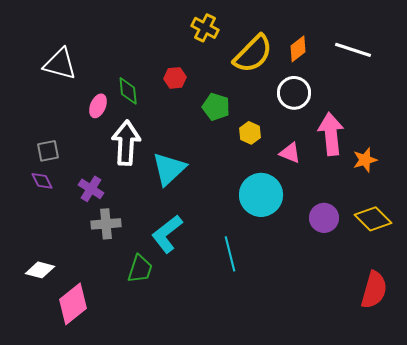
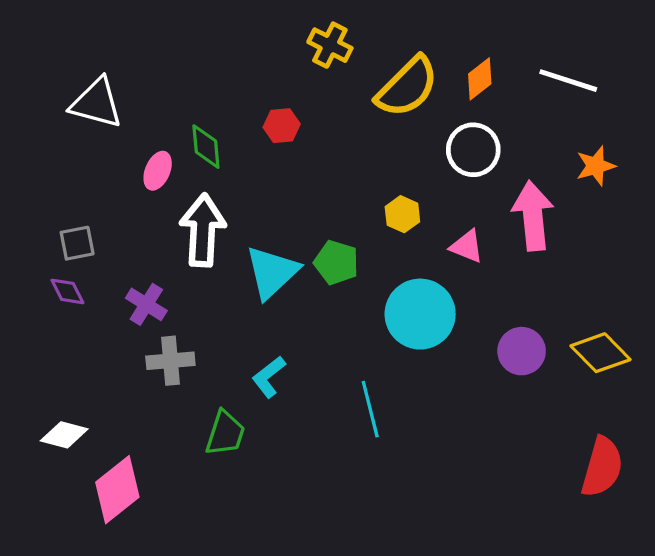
green pentagon: (216, 107) -> (336, 263), moved
orange star: (365, 160) -> (596, 166), moved
cyan L-shape: (167, 234) -> (269, 377), size x0.7

